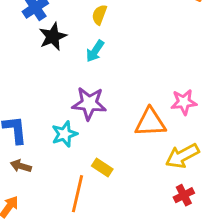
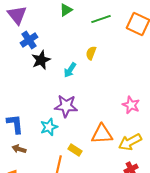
yellow semicircle: (99, 15) -> (91, 53), moved
pink star: (184, 102) -> (131, 105), turned 30
orange triangle: (150, 122) -> (102, 134), moved

